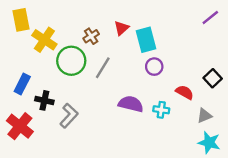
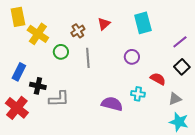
purple line: (210, 18) -> (180, 42), moved
cyan rectangle: (146, 40) -> (143, 23), moved
green circle: (71, 61) -> (61, 52), size x0.6
gray line: (103, 68) -> (88, 58), turned -36
purple semicircle: (131, 104) -> (112, 104), moved
gray L-shape: (69, 116) -> (59, 99), turned 45

